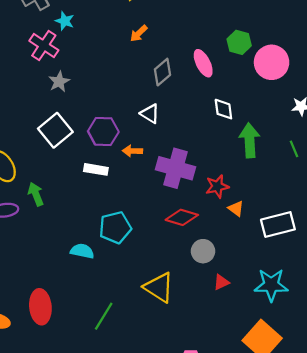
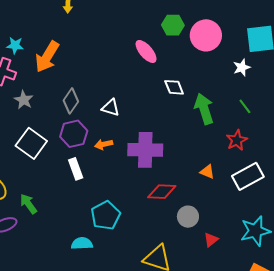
orange arrow: (139, 33) -> (47, 57), moved, size x1.8
gray diamond: (162, 72) -> (71, 101), moved
white rectangle: (96, 169) -> (76, 169), turned 75
red star: (217, 186) -> (237, 140), moved

